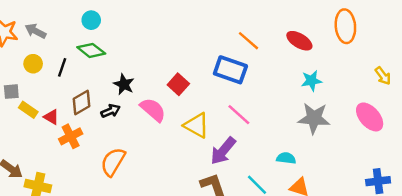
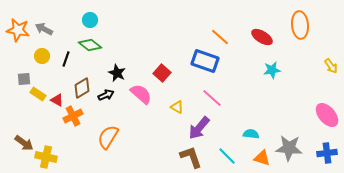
pink ellipse: (370, 117) -> (327, 115), moved
gray star: (314, 118) -> (289, 148), moved
yellow triangle: (197, 125) -> (177, 107), size x0.6

